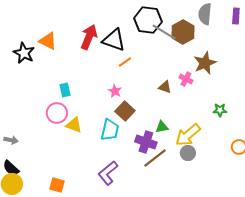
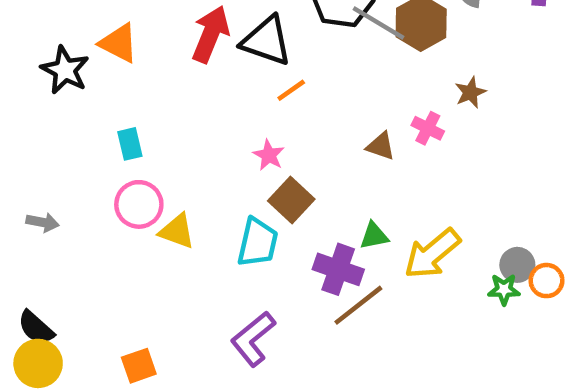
brown star: (205, 63) -> (470, 92), size x0.6
cyan rectangle: (65, 90) -> (130, 144), moved
green star: (220, 110) -> (504, 290), moved
gray arrow: (11, 140) -> (43, 222), moved
gray circle: (188, 153) -> (517, 265), moved
orange square: (57, 185) -> (139, 366), turned -35

